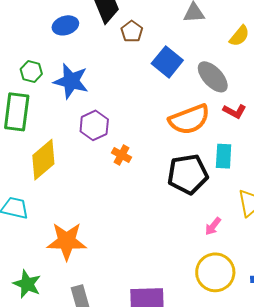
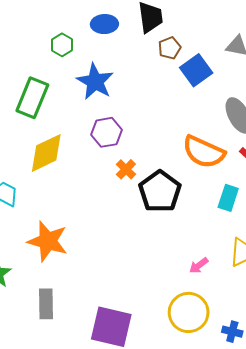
blue square: (167, 62) -> (196, 70), moved
green hexagon: (31, 71) -> (62, 45), moved
orange semicircle: (189, 119) -> (204, 152), turned 30
black pentagon: (188, 174) -> (160, 191), moved, turned 30

